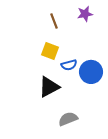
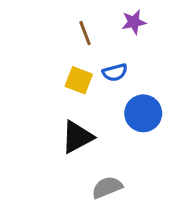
blue semicircle: (69, 65) -> (115, 72), moved

